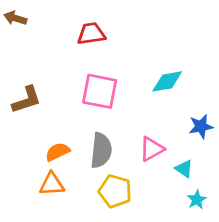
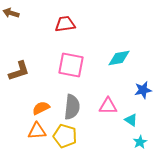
pink triangle: (152, 149) -> (108, 106), turned 30
yellow pentagon: (115, 191) -> (65, 136), moved

